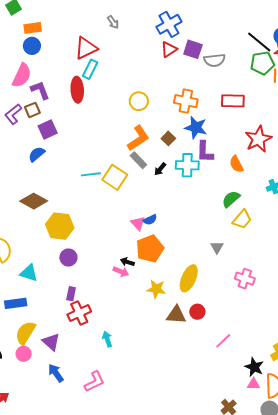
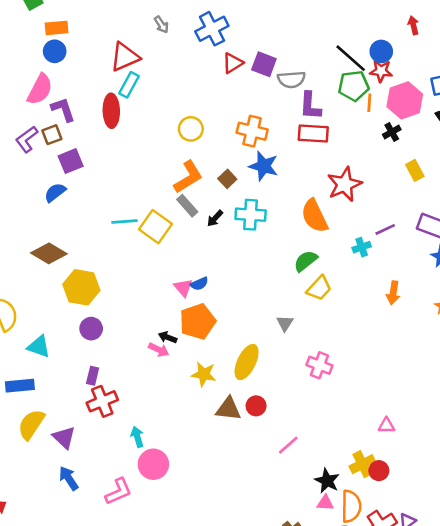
blue cross: (169, 24) -> (212, 29), moved
purple L-shape: (205, 152) -> (310, 106), moved
orange semicircle: (236, 164) -> (314, 216), size x1.5
pink circle: (24, 354) -> (153, 464), moved, size x1.5

